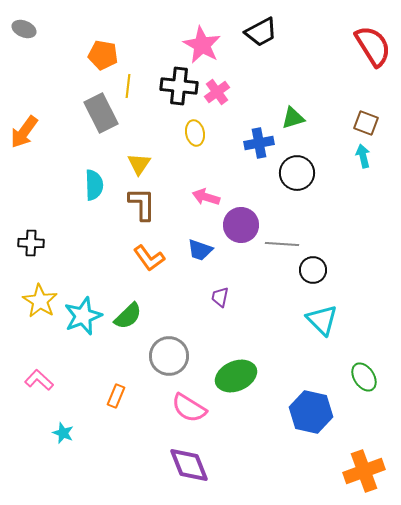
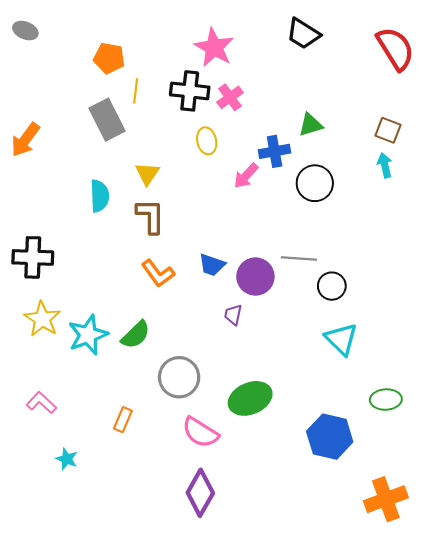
black trapezoid: (261, 32) -> (303, 34), moved, turned 60
pink arrow: (206, 197) -> (246, 176), moved, turned -64
purple circle: (241, 225) -> (255, 277), moved
black cross: (31, 243) -> (33, 257), size x1.5
green ellipse: (364, 377) -> (386, 400), turned -60
purple diamond: (189, 465) -> (200, 493), turned 51

